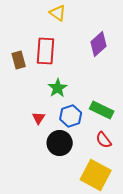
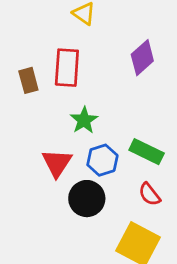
red triangle: (39, 118) -> (57, 163), size x1.6

